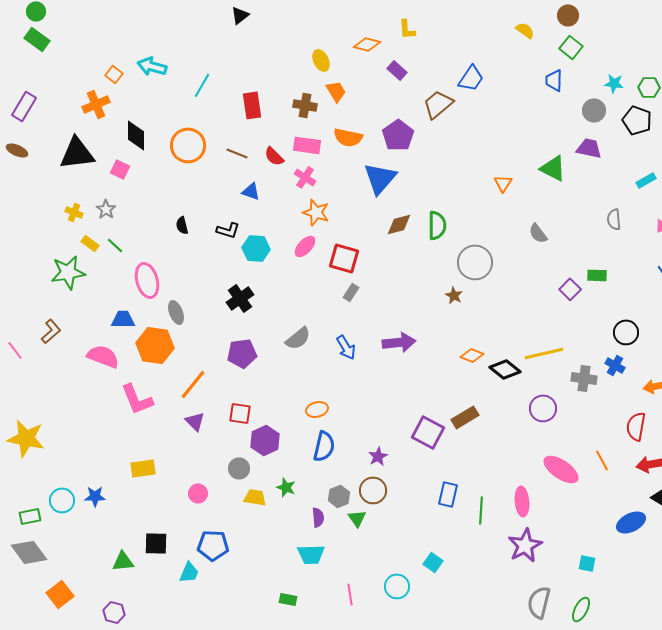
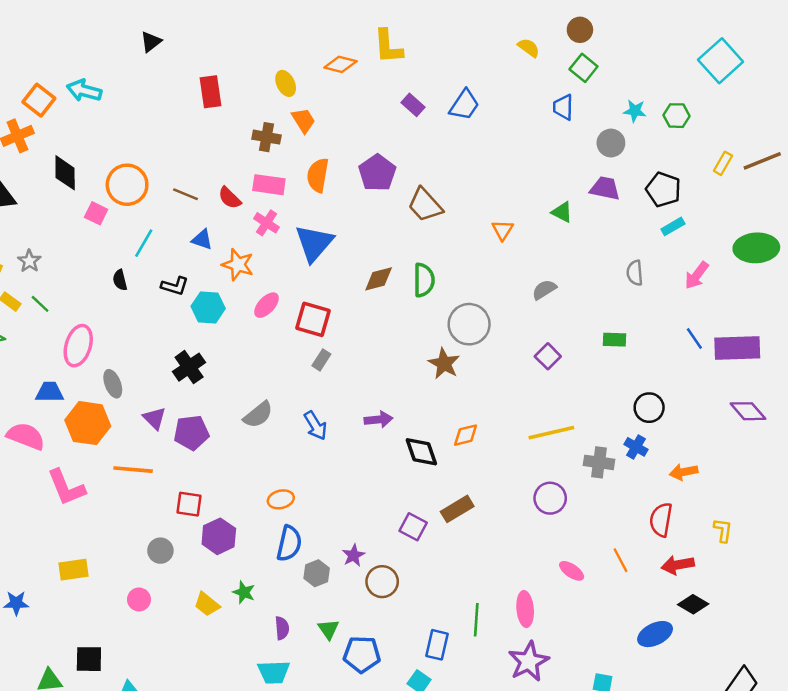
black triangle: (240, 15) -> (151, 42), moved
yellow L-shape: (407, 29) -> (388, 46), size x1.5
purple rectangle: (397, 70) -> (413, 105), moved
orange square: (114, 74) -> (39, 100), size x1.5
cyan line: (202, 85) -> (144, 243), moved
brown trapezoid: (438, 104) -> (425, 205), moved, turned -92
red rectangle: (252, 105) -> (210, 92), moved
black pentagon: (637, 120) -> (663, 189), moved
orange semicircle: (348, 137) -> (318, 175), turned 88
green triangle: (553, 168) -> (562, 212), size x0.7
pink square: (120, 169) -> (96, 213), moved
blue triangle: (380, 178) -> (314, 243), moved
orange star: (316, 212) -> (238, 265), moved
gray semicircle: (538, 233) -> (544, 290), turned 95
pink ellipse: (147, 280) -> (78, 346), turned 32
purple square: (570, 289) -> (548, 356), moved
brown star: (454, 295) -> (444, 363), size x1.5
purple arrow: (399, 342) -> (379, 420), size x0.7
orange diamond: (472, 355) -> (466, 435), turned -35
black diamond: (505, 369) -> (421, 452), moved, turned 32
orange line: (193, 384) -> (133, 470), turned 56
purple triangle: (195, 421) -> (154, 418), moved
purple square: (428, 432) -> (413, 527), size x0.7
gray circle: (239, 468) -> (160, 551), moved
pink ellipse: (561, 469) -> (572, 571), size x0.6
brown circle: (373, 490) -> (382, 582), moved
blue rectangle: (448, 494) -> (437, 645), moved
gray hexagon: (339, 496) -> (317, 573), moved
yellow trapezoid: (255, 497) -> (207, 604), turned -150
blue pentagon: (213, 545) -> (362, 654), moved

